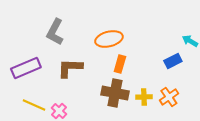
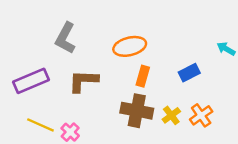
blue rectangle: (173, 61) -> (189, 73), moved
yellow cross: (144, 97) -> (171, 115), turned -35

